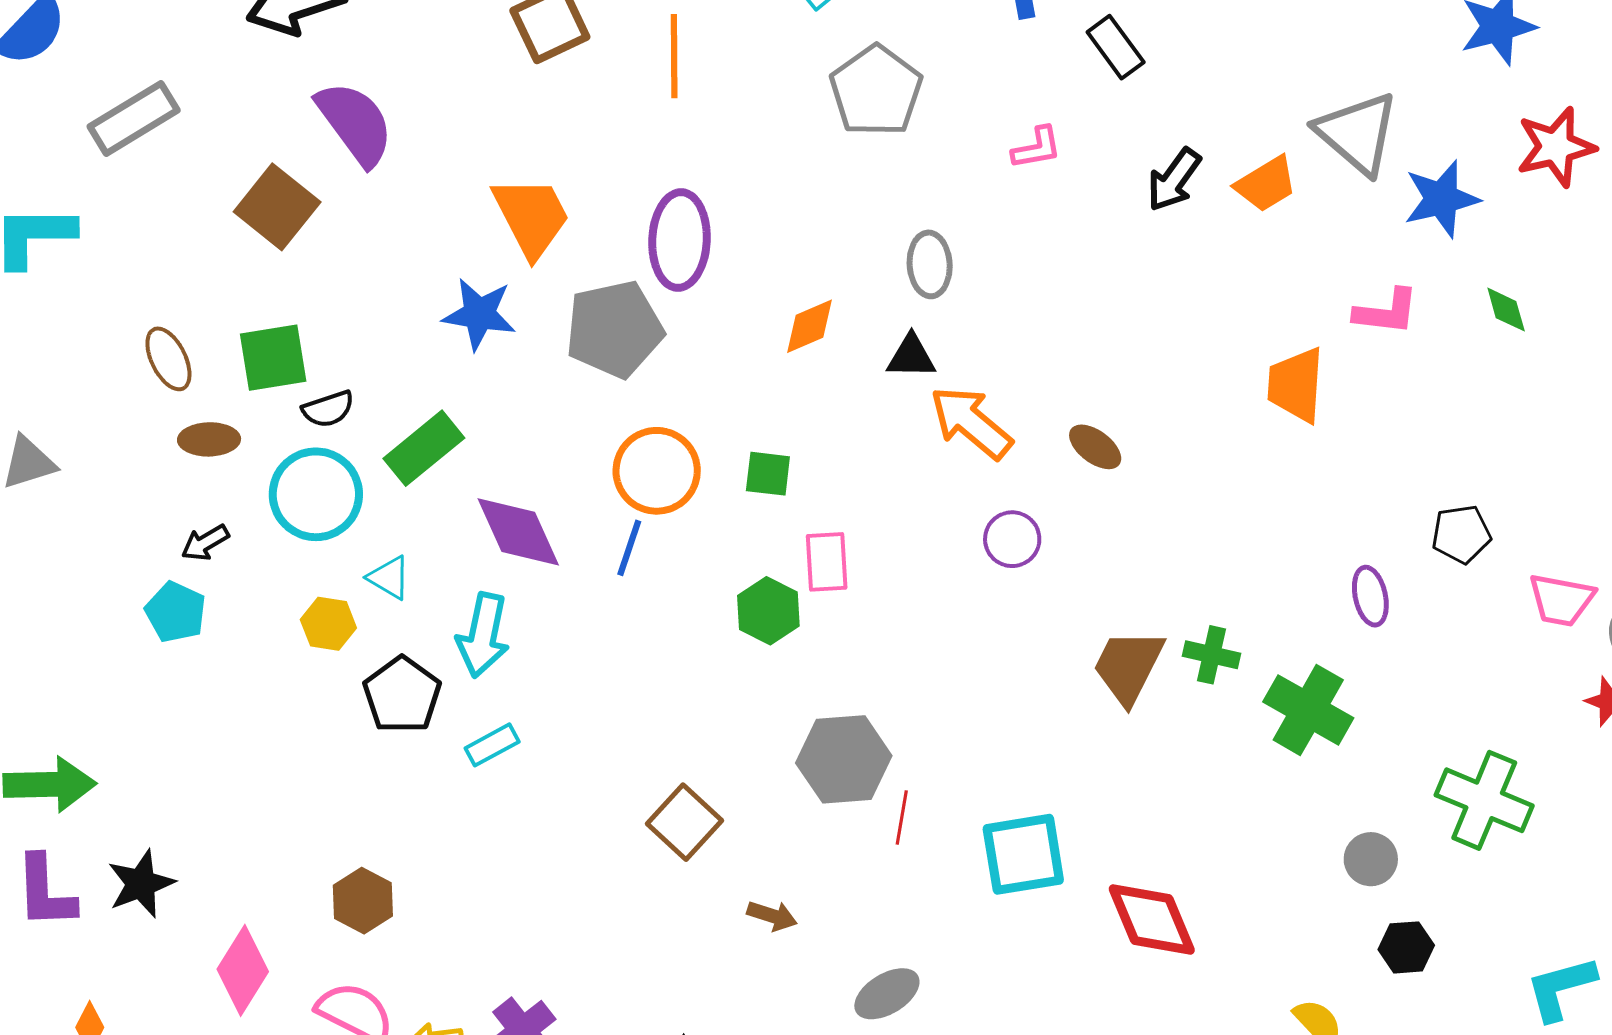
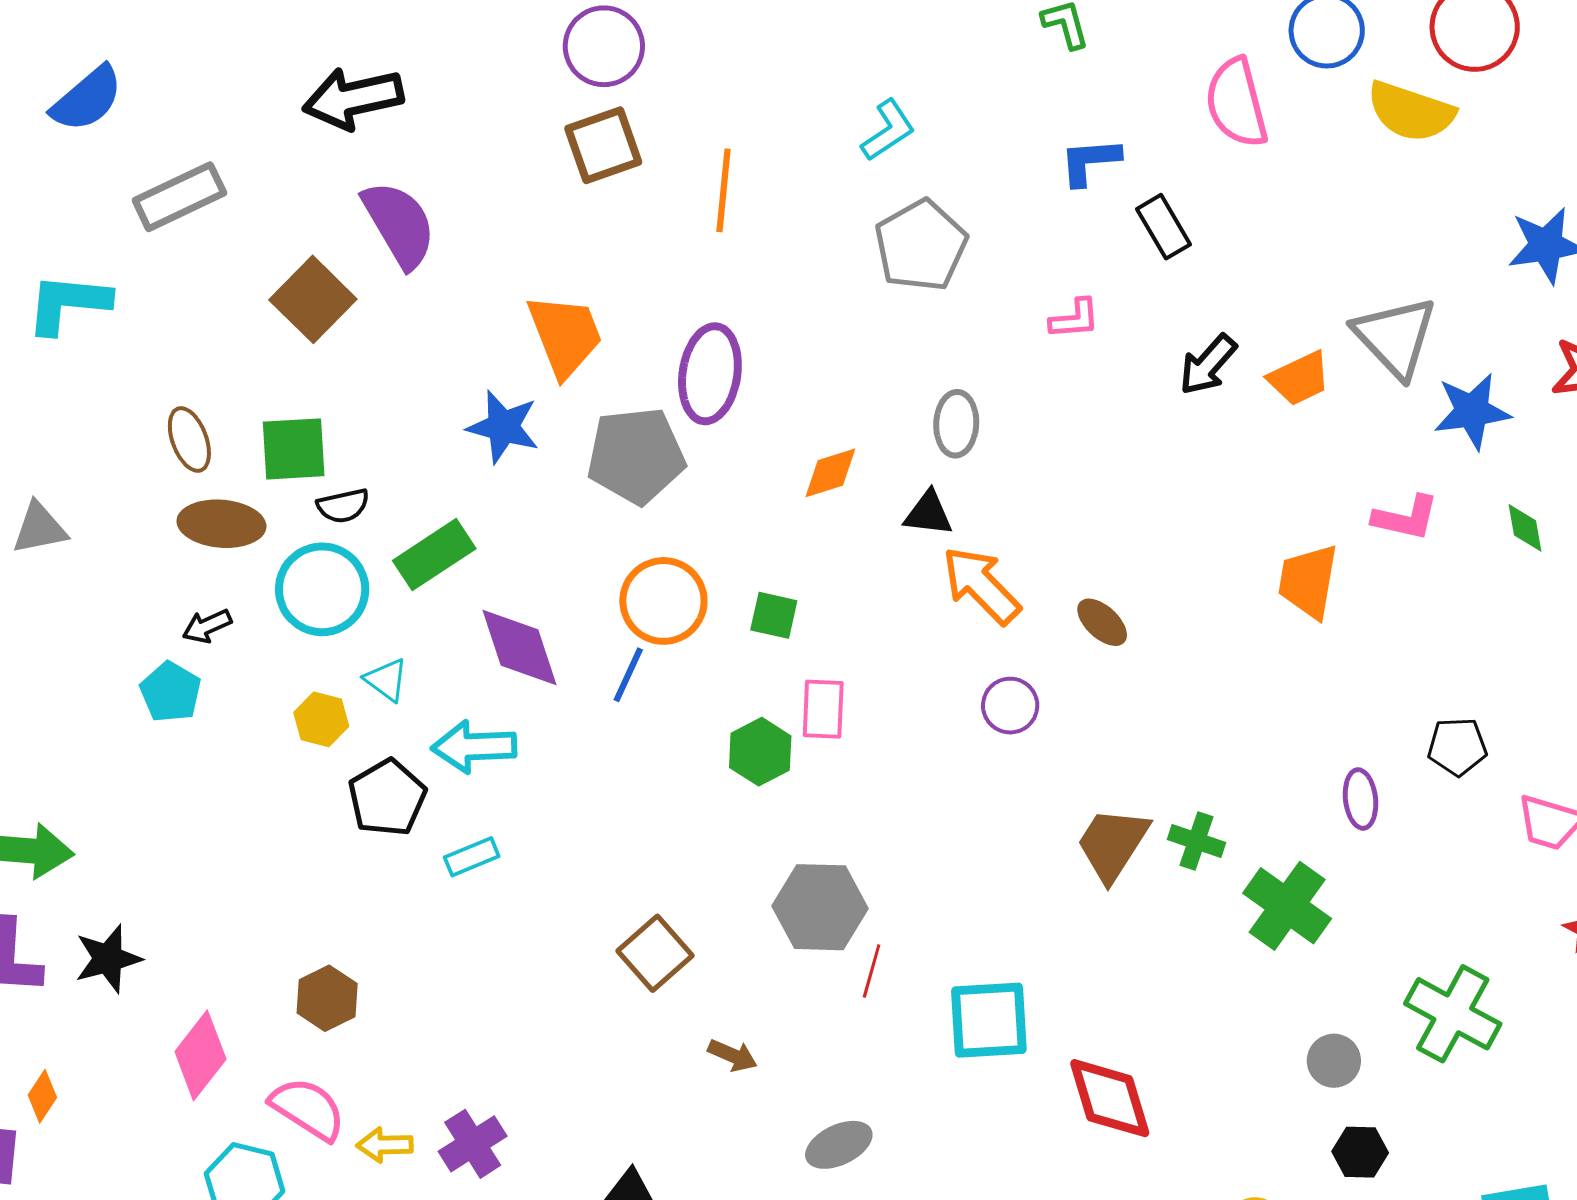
brown ellipse: (209, 439) -> (221, 524), size x1.4
cyan arrow: (483, 635) -> (474, 747), turned 70

